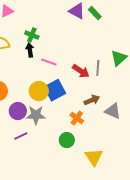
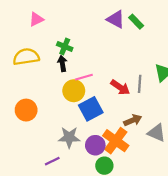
pink line: (49, 62) -> (84, 77), turned -35
yellow circle: (39, 91) -> (74, 91), moved
purple circle: (18, 111) -> (95, 145), moved
orange cross: (77, 118) -> (116, 141), size x1.6

